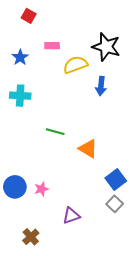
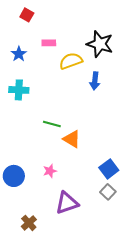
orange triangle: (88, 149) -> (72, 139), moved
pink star: (41, 189) -> (50, 171), moved
purple triangle: (71, 216) -> (67, 203), size x1.4

